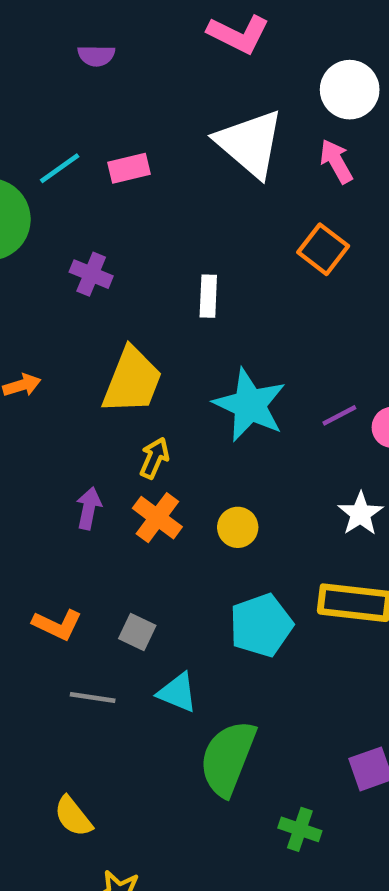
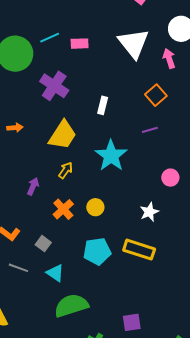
purple cross: (91, 274) -> (54, 86), size x1.6
purple line: (339, 415) -> (150, 130), moved
orange cross: (157, 518) -> (63, 209), moved
green semicircle: (228, 758) -> (71, 305), turned 40

